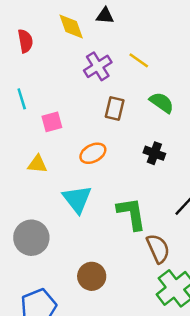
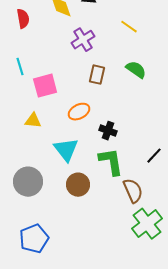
yellow line: (139, 60) -> (129, 27), moved
pink square: (52, 122) -> (45, 86), size x1.4
black cross: (154, 153) -> (108, 131), moved
brown circle: (92, 276) -> (78, 185), moved

